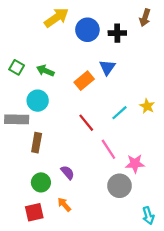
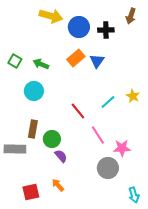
yellow arrow: (56, 18) -> (51, 16), turned 50
orange rectangle: (84, 81) -> (76, 58), moved
gray rectangle: (17, 119) -> (15, 149), moved
green circle: (41, 182) -> (52, 139), moved

